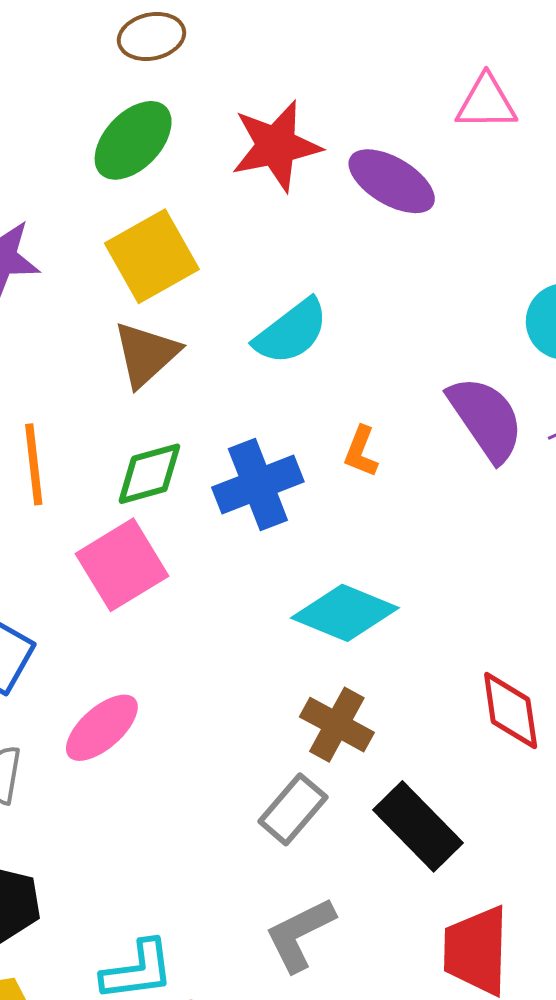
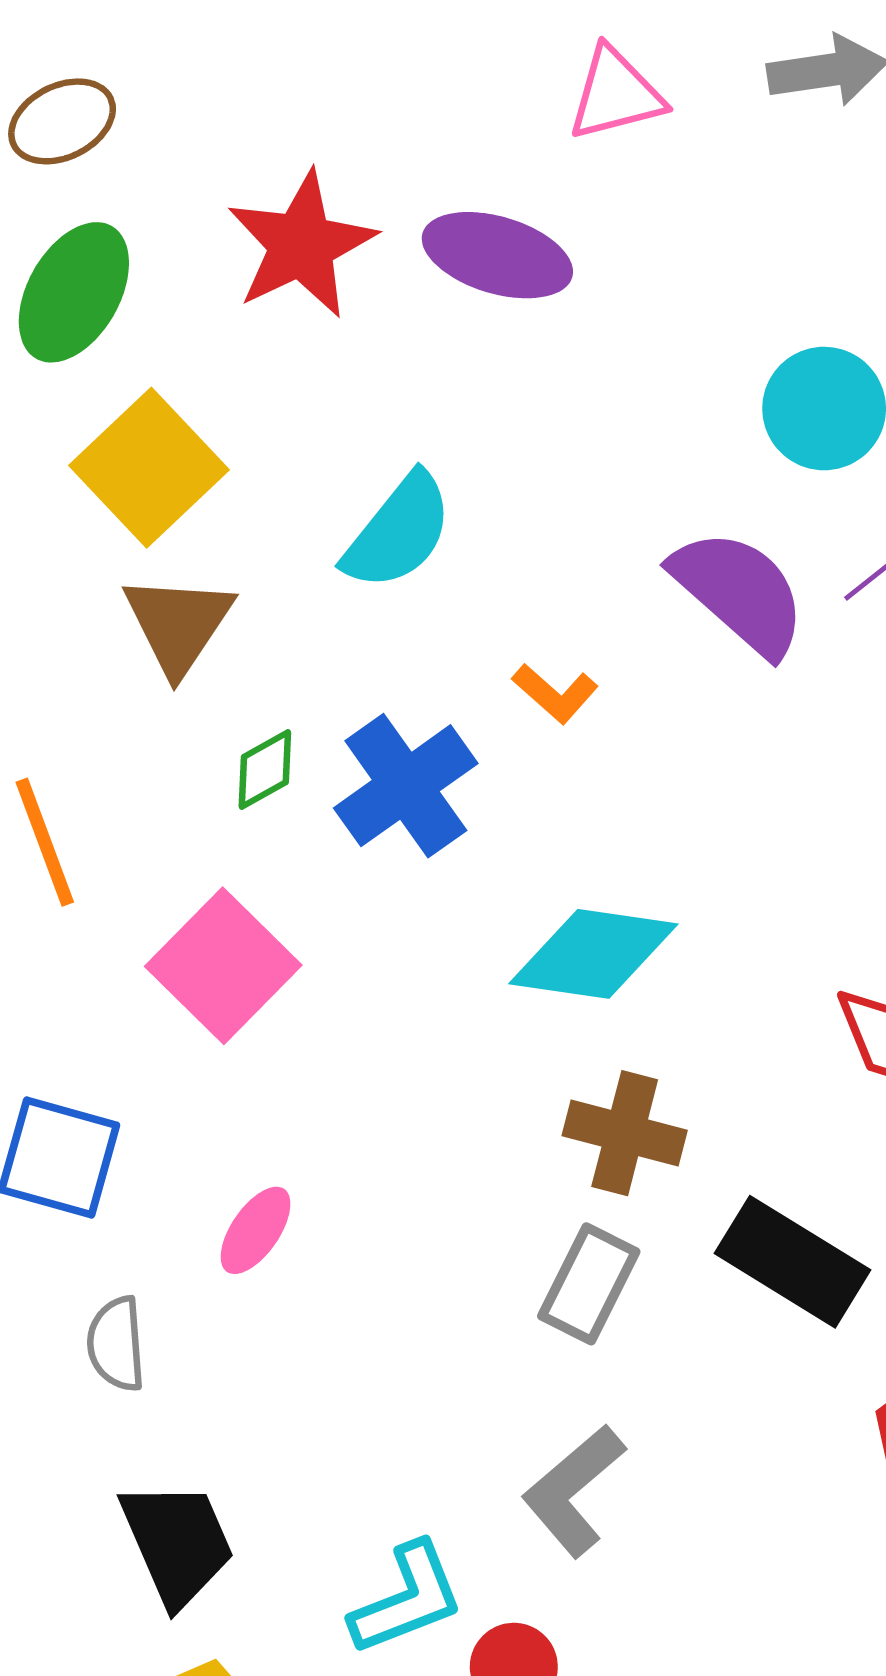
orange L-shape: (361, 452) -> (555, 693), turned -56
green diamond: (149, 474) -> (265, 769), moved, size x0.7
pink ellipse: (102, 728) -> (256, 1230), size x0.7
gray L-shape: (300, 934) -> (574, 1491), moved

